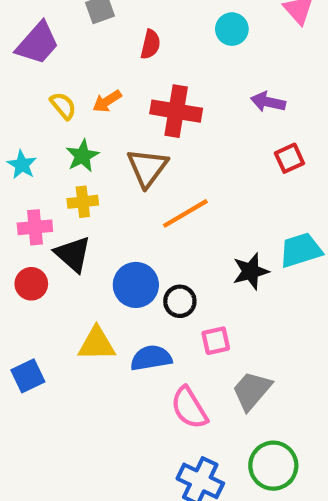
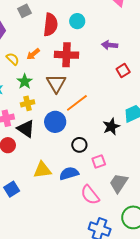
cyan circle: (232, 29) -> (77, 21), moved
red semicircle: (150, 44) -> (50, 25), size x1.6
blue circle: (136, 285) -> (55, 122), moved

